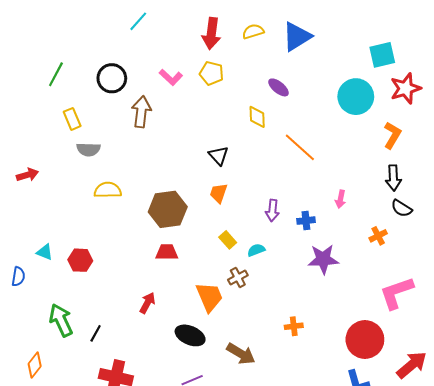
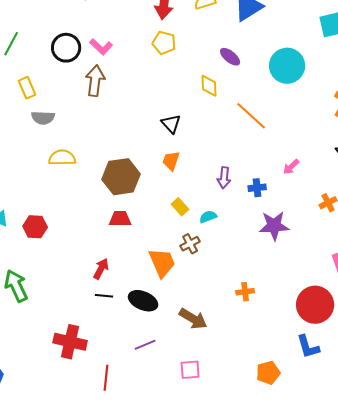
pink L-shape: (171, 77) -> (101, 47), moved
cyan circle: (356, 97) -> (287, 66), moved
pink arrow: (341, 199) -> (291, 167), turned 36
black line: (96, 333) -> (104, 296), moved, turned 66

